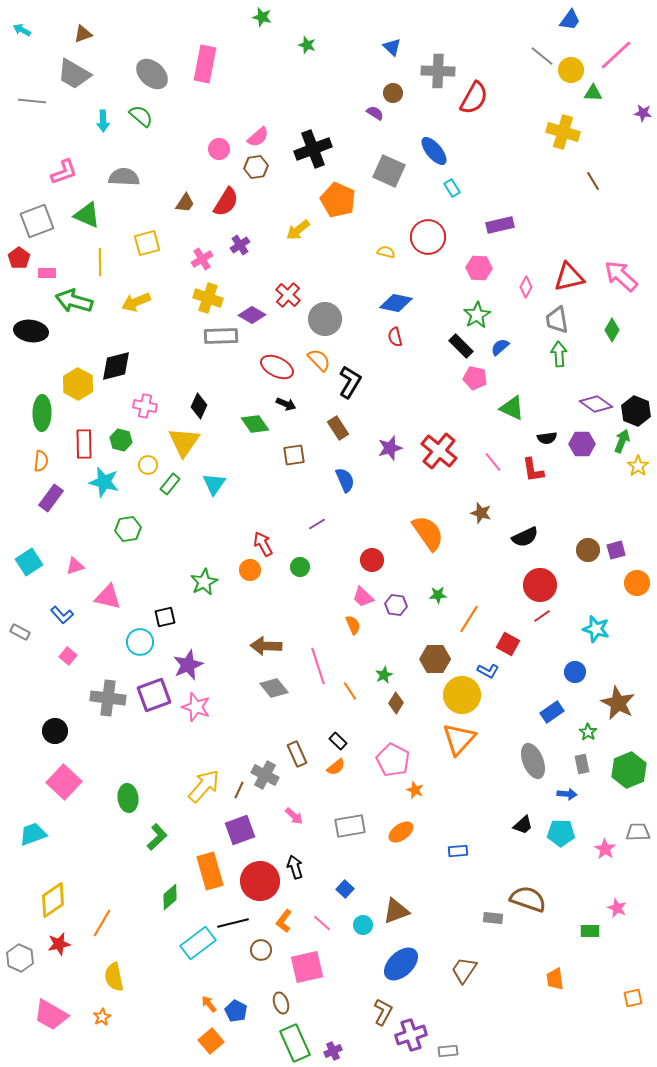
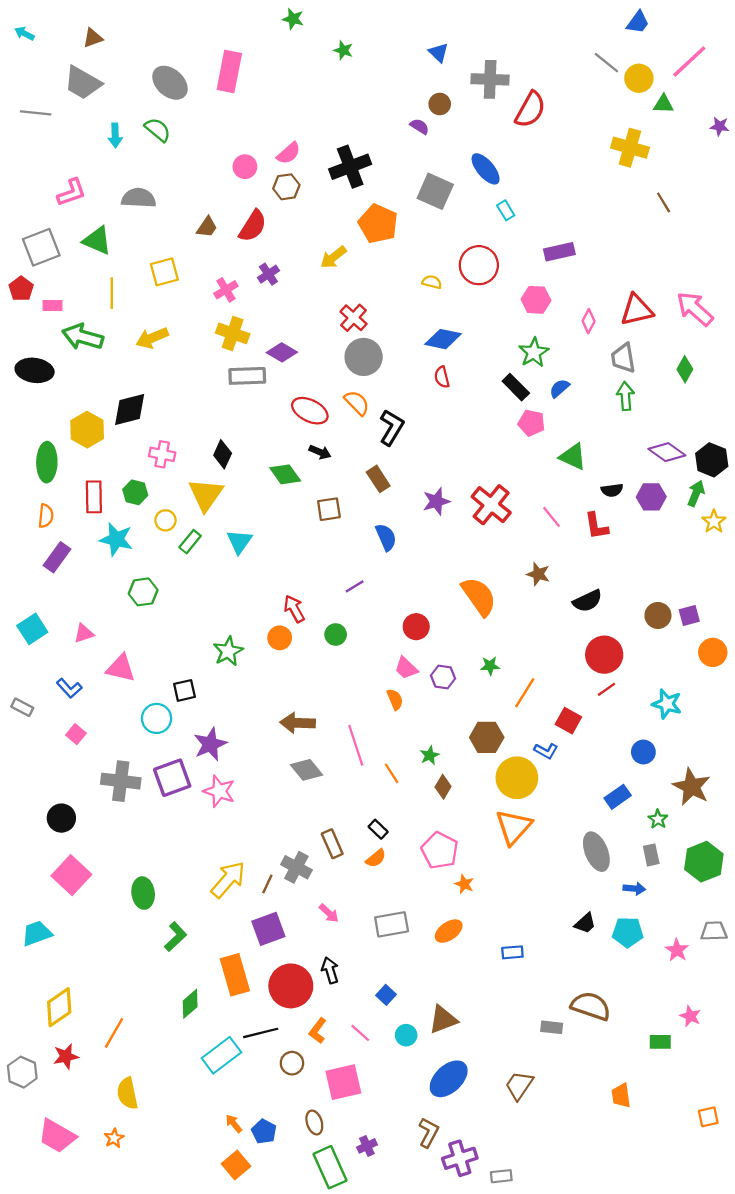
red cross: (288, 295) -> (354, 318), moved
purple cross: (333, 1051) -> (367, 1146), moved

